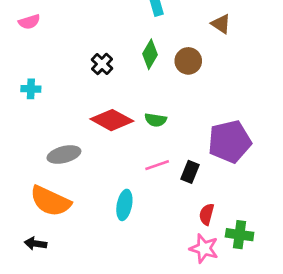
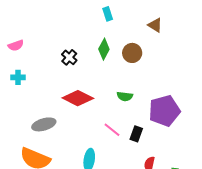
pink semicircle: (29, 22) -> (16, 45), moved
green semicircle: (156, 120) -> (125, 96), moved
pink line: (157, 165) -> (112, 130), turned 60

